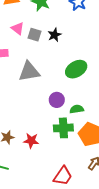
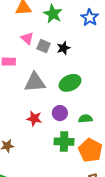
green ellipse: (76, 69) -> (70, 83), moved
green semicircle: (77, 109) -> (85, 119), moved
red star: (31, 141) -> (34, 118), moved

